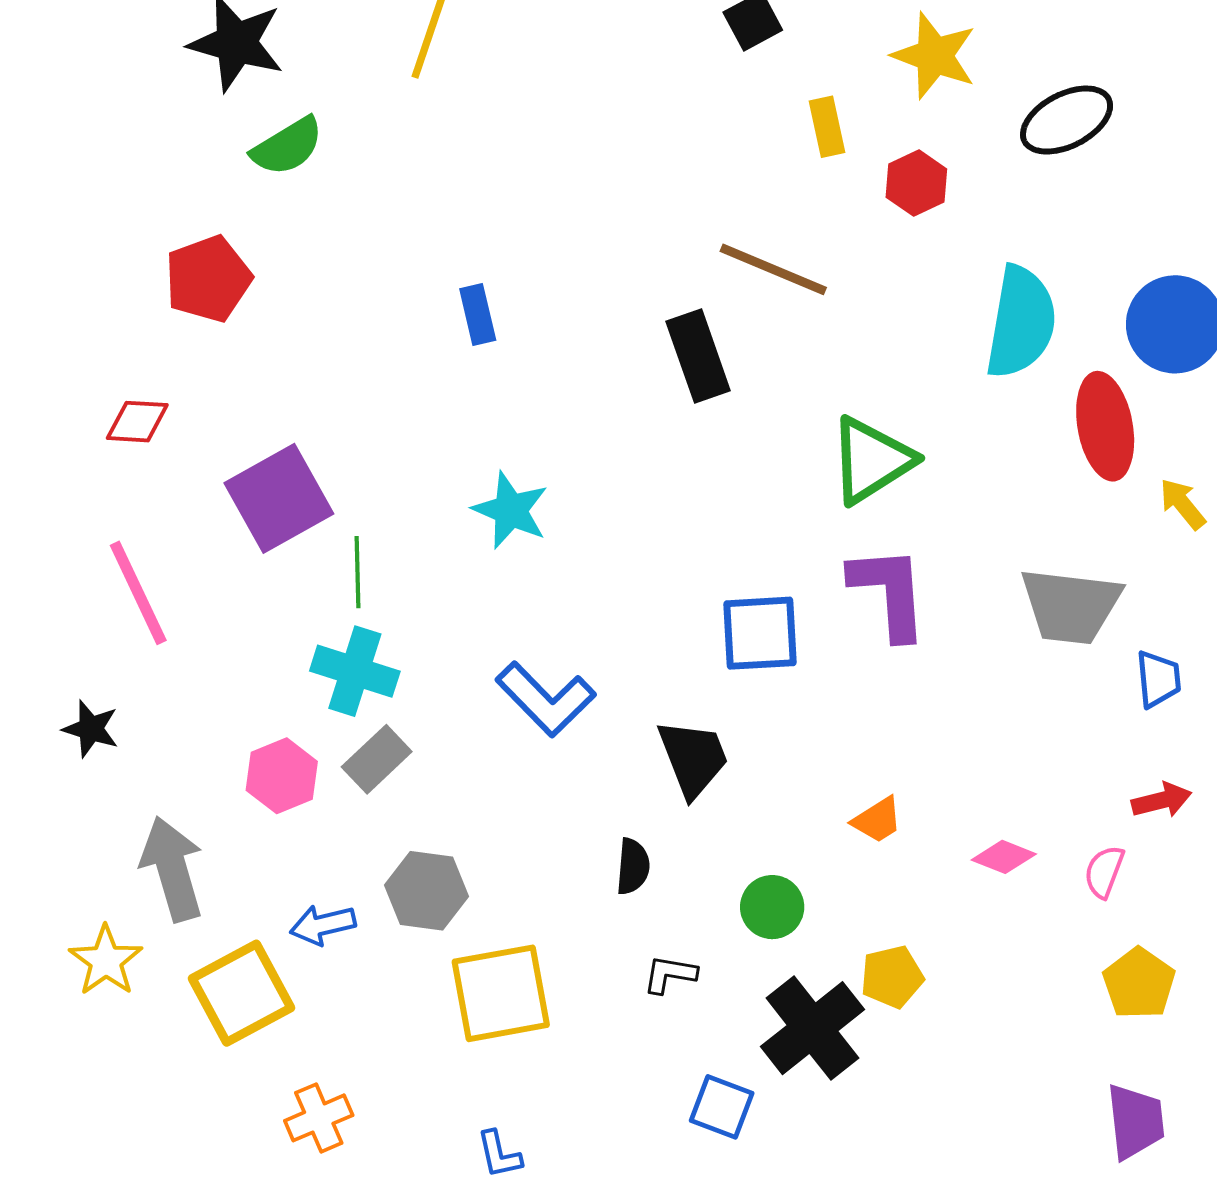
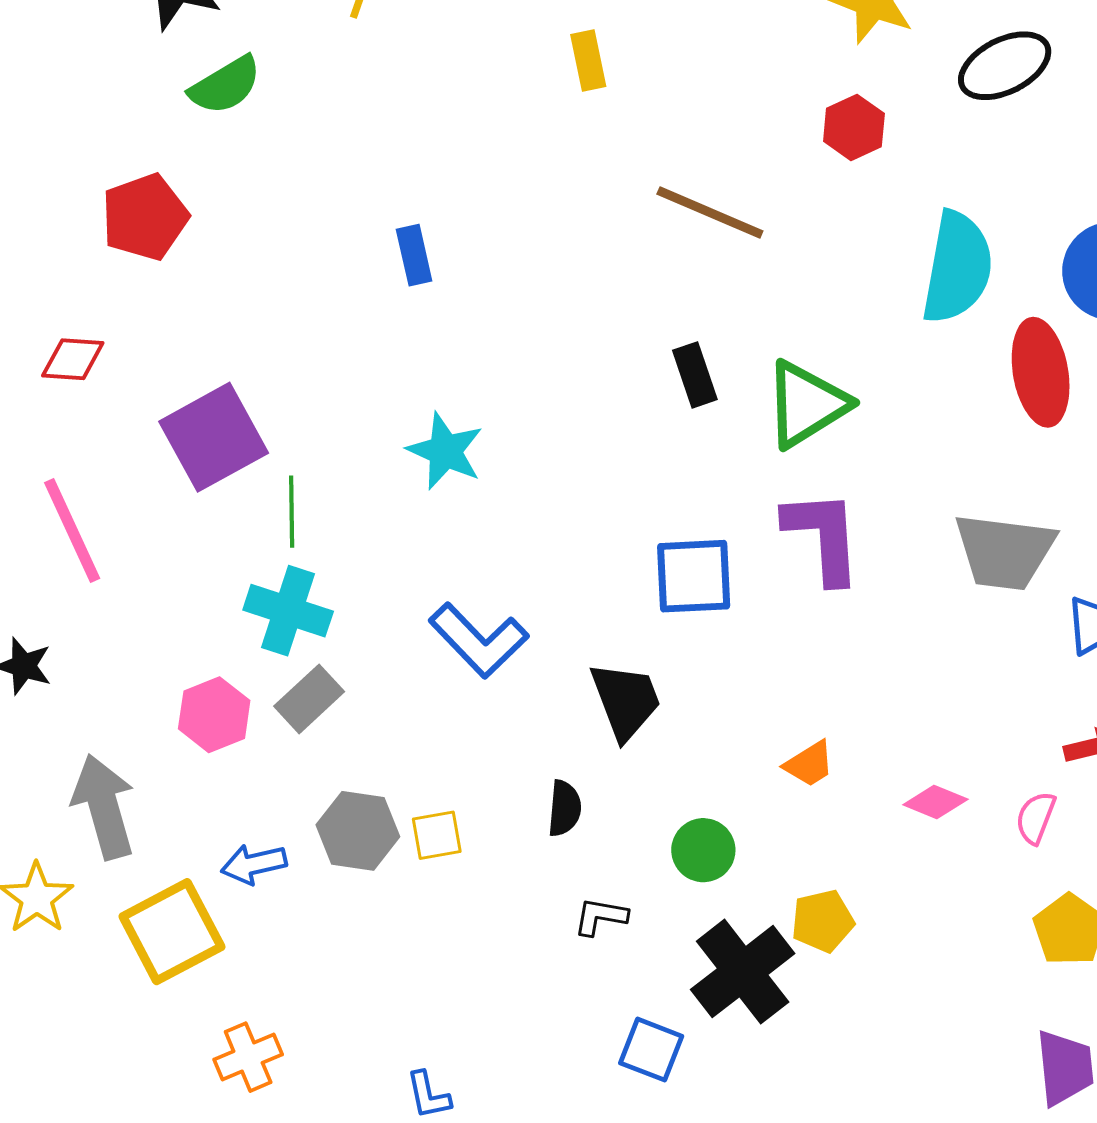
yellow rectangle: (827, 127) -> (588, 61), moved
black rectangle: (698, 356) -> (695, 375), moved, size x0.7
yellow square: (501, 993) -> (437, 835), moved, size x0.5

